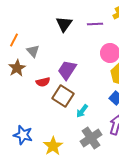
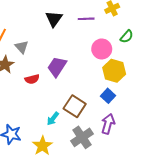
brown square: (63, 96) -> (75, 106), moved
cyan arrow: (82, 111) -> (53, 119), moved

